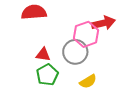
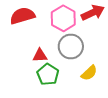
pink hexagon: (86, 34) -> (63, 18), moved

